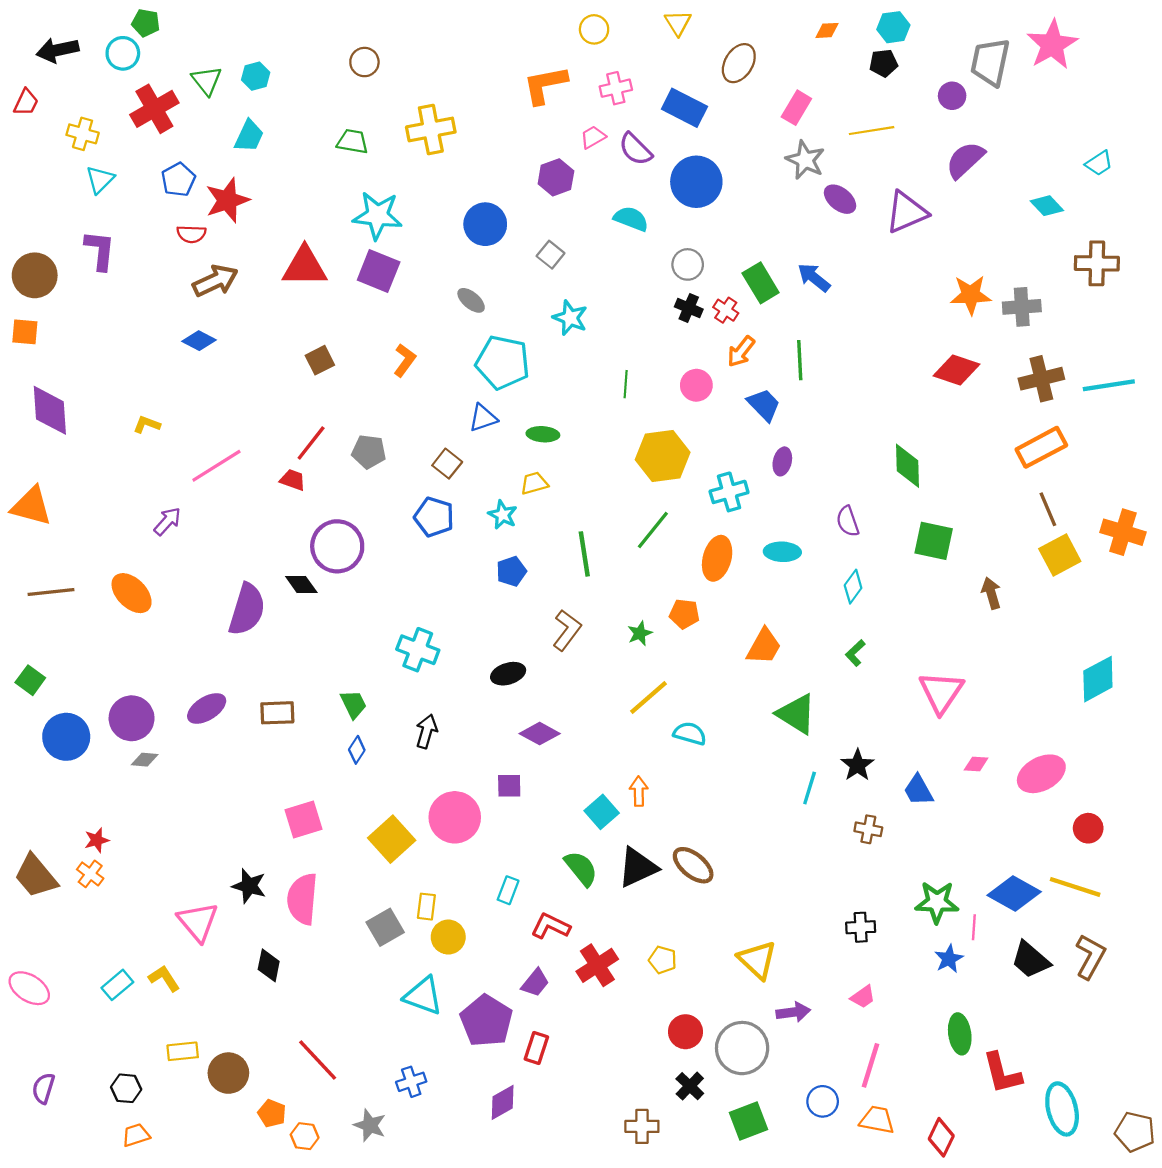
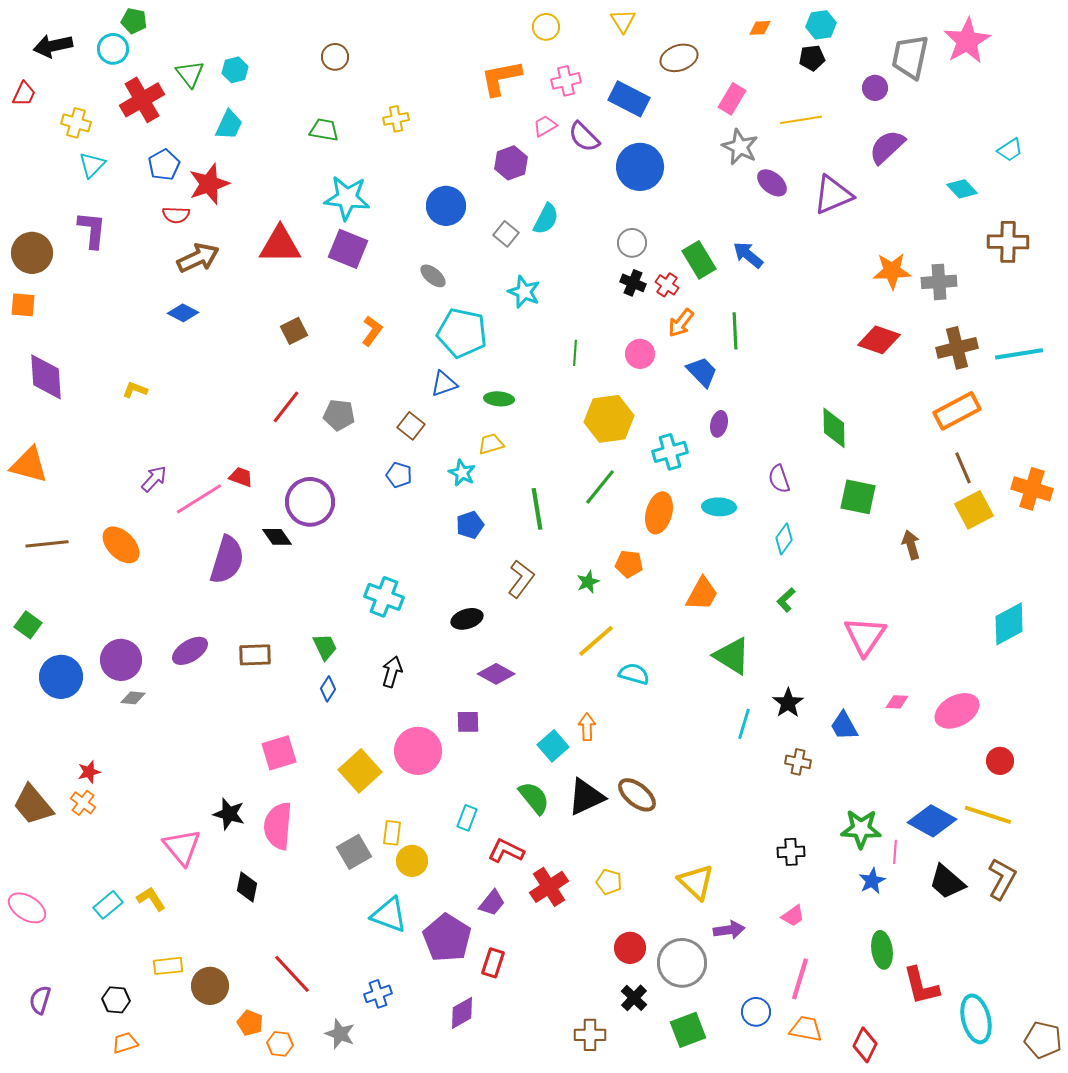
brown ellipse: (739, 63) -> (679, 58), turned 39
yellow cross: (431, 130) -> (396, 119), size x0.6
cyan semicircle: (631, 219) -> (546, 219), moved, turned 96
pink line: (216, 466) -> (199, 499), moved
red trapezoid: (293, 480) -> (241, 477), moved
blue pentagon: (434, 517) -> (399, 475), size x0.7

